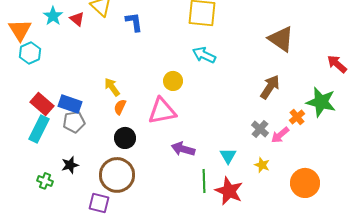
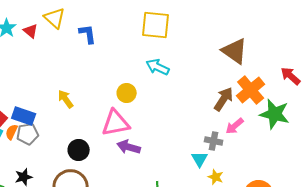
orange semicircle: (120, 107) -> (12, 132), moved
orange cross: (297, 117) -> (251, 90), moved, size x1.8
gray cross: (260, 129) -> (214, 141), turned -30
pink arrow: (280, 135) -> (235, 126), moved
purple arrow: (183, 149) -> (129, 147), moved
cyan triangle: (228, 156) -> (200, 159), moved

